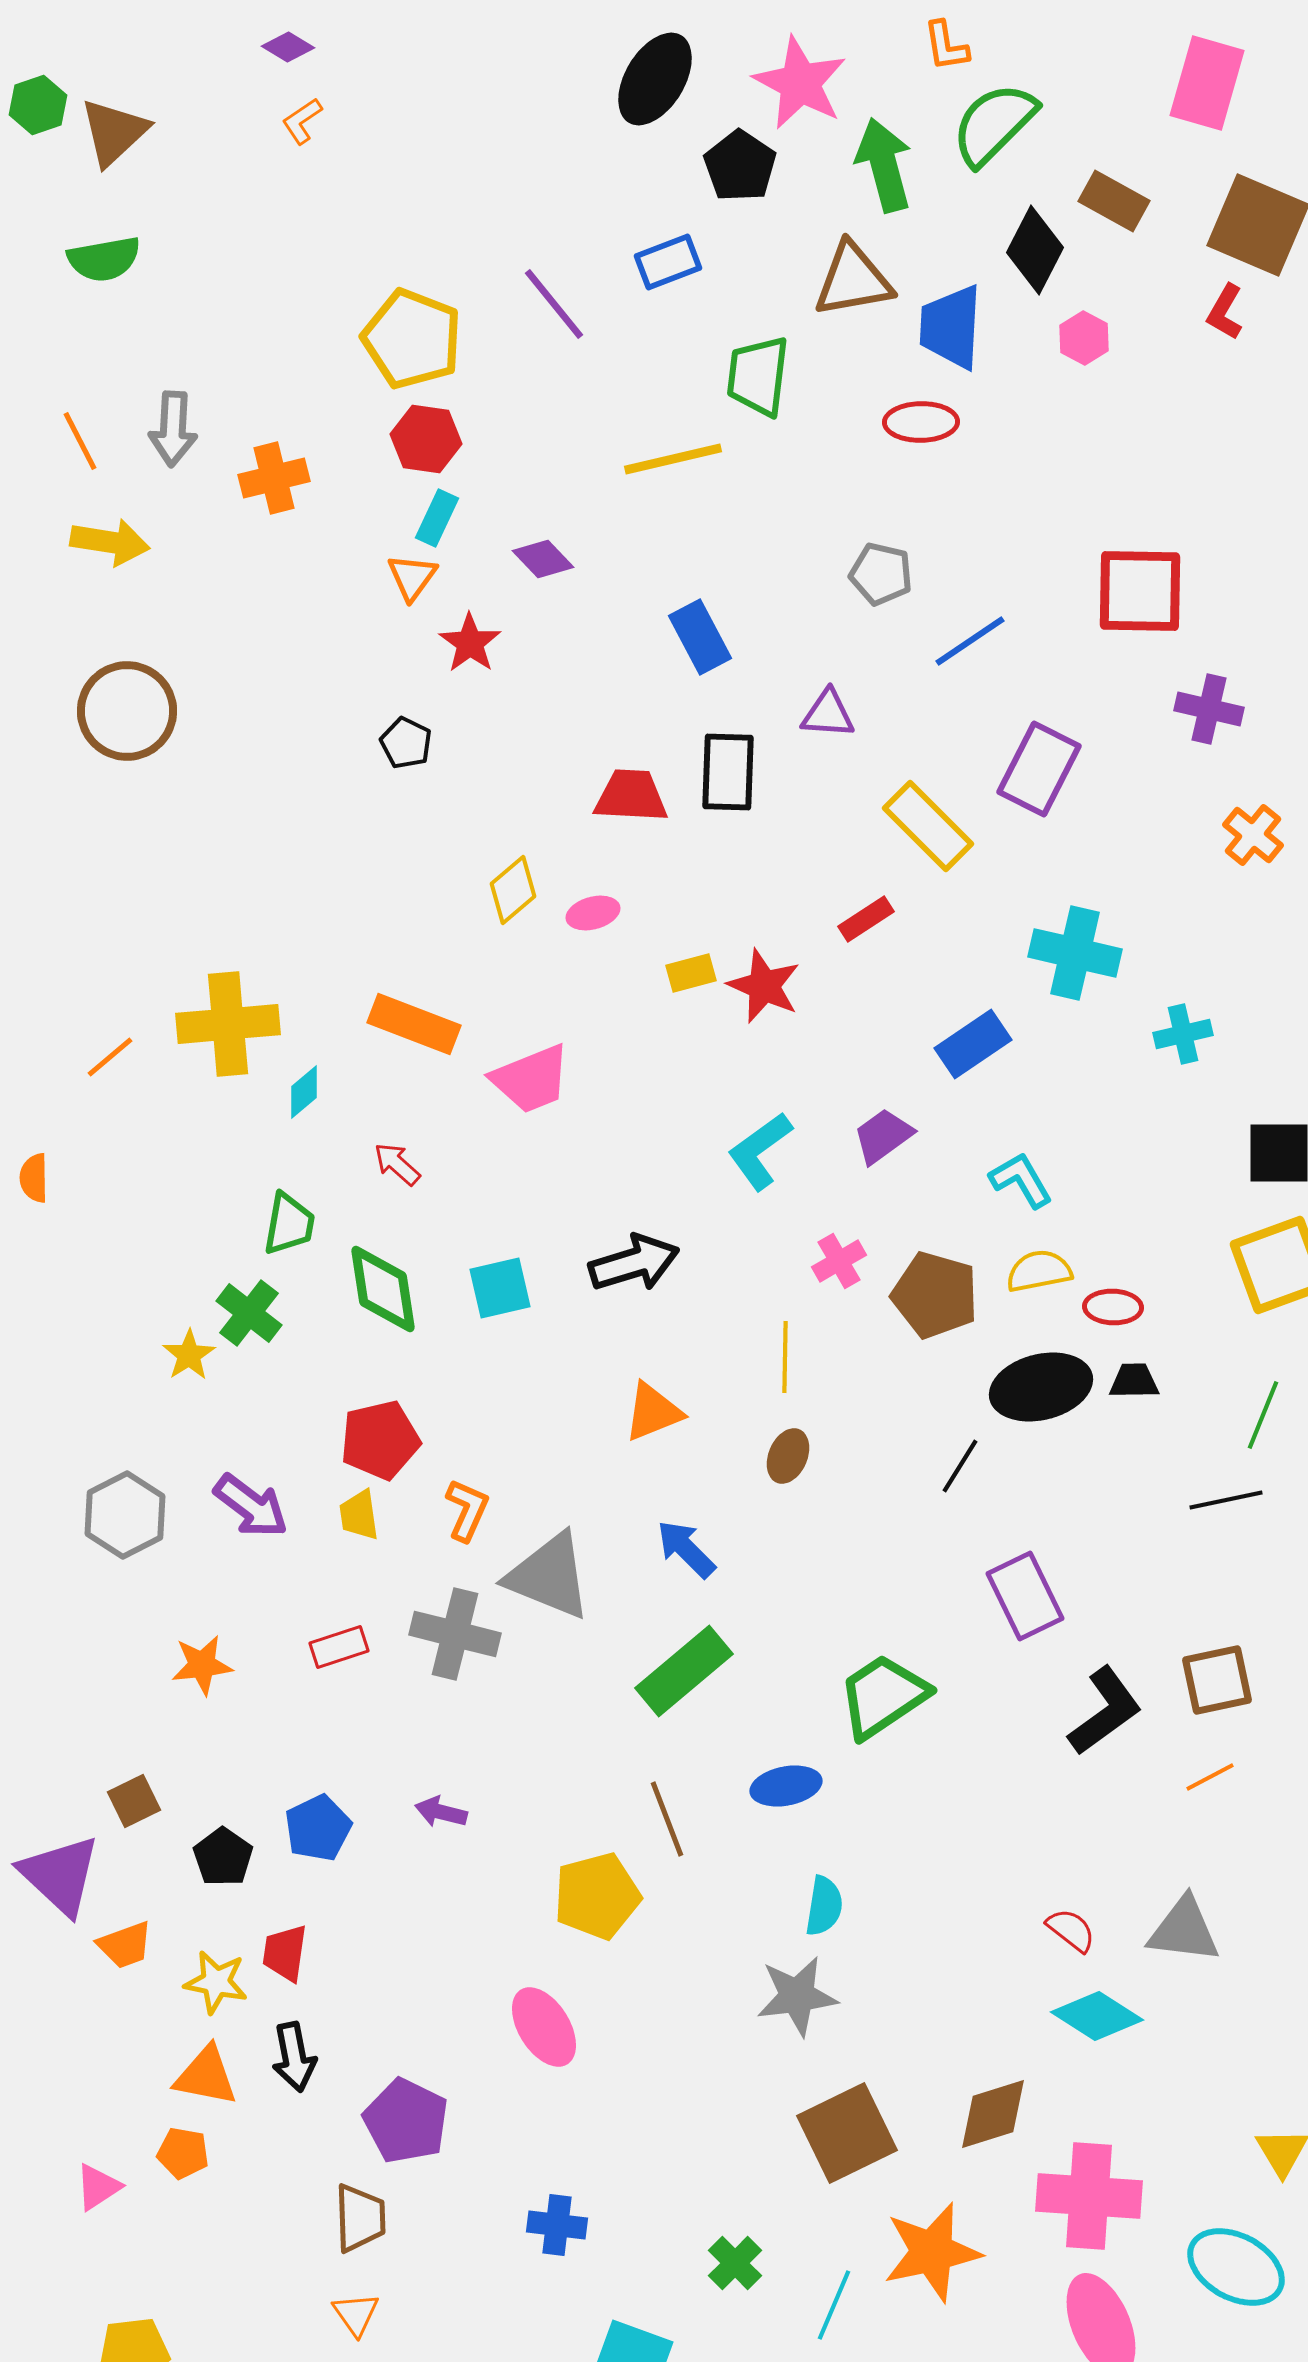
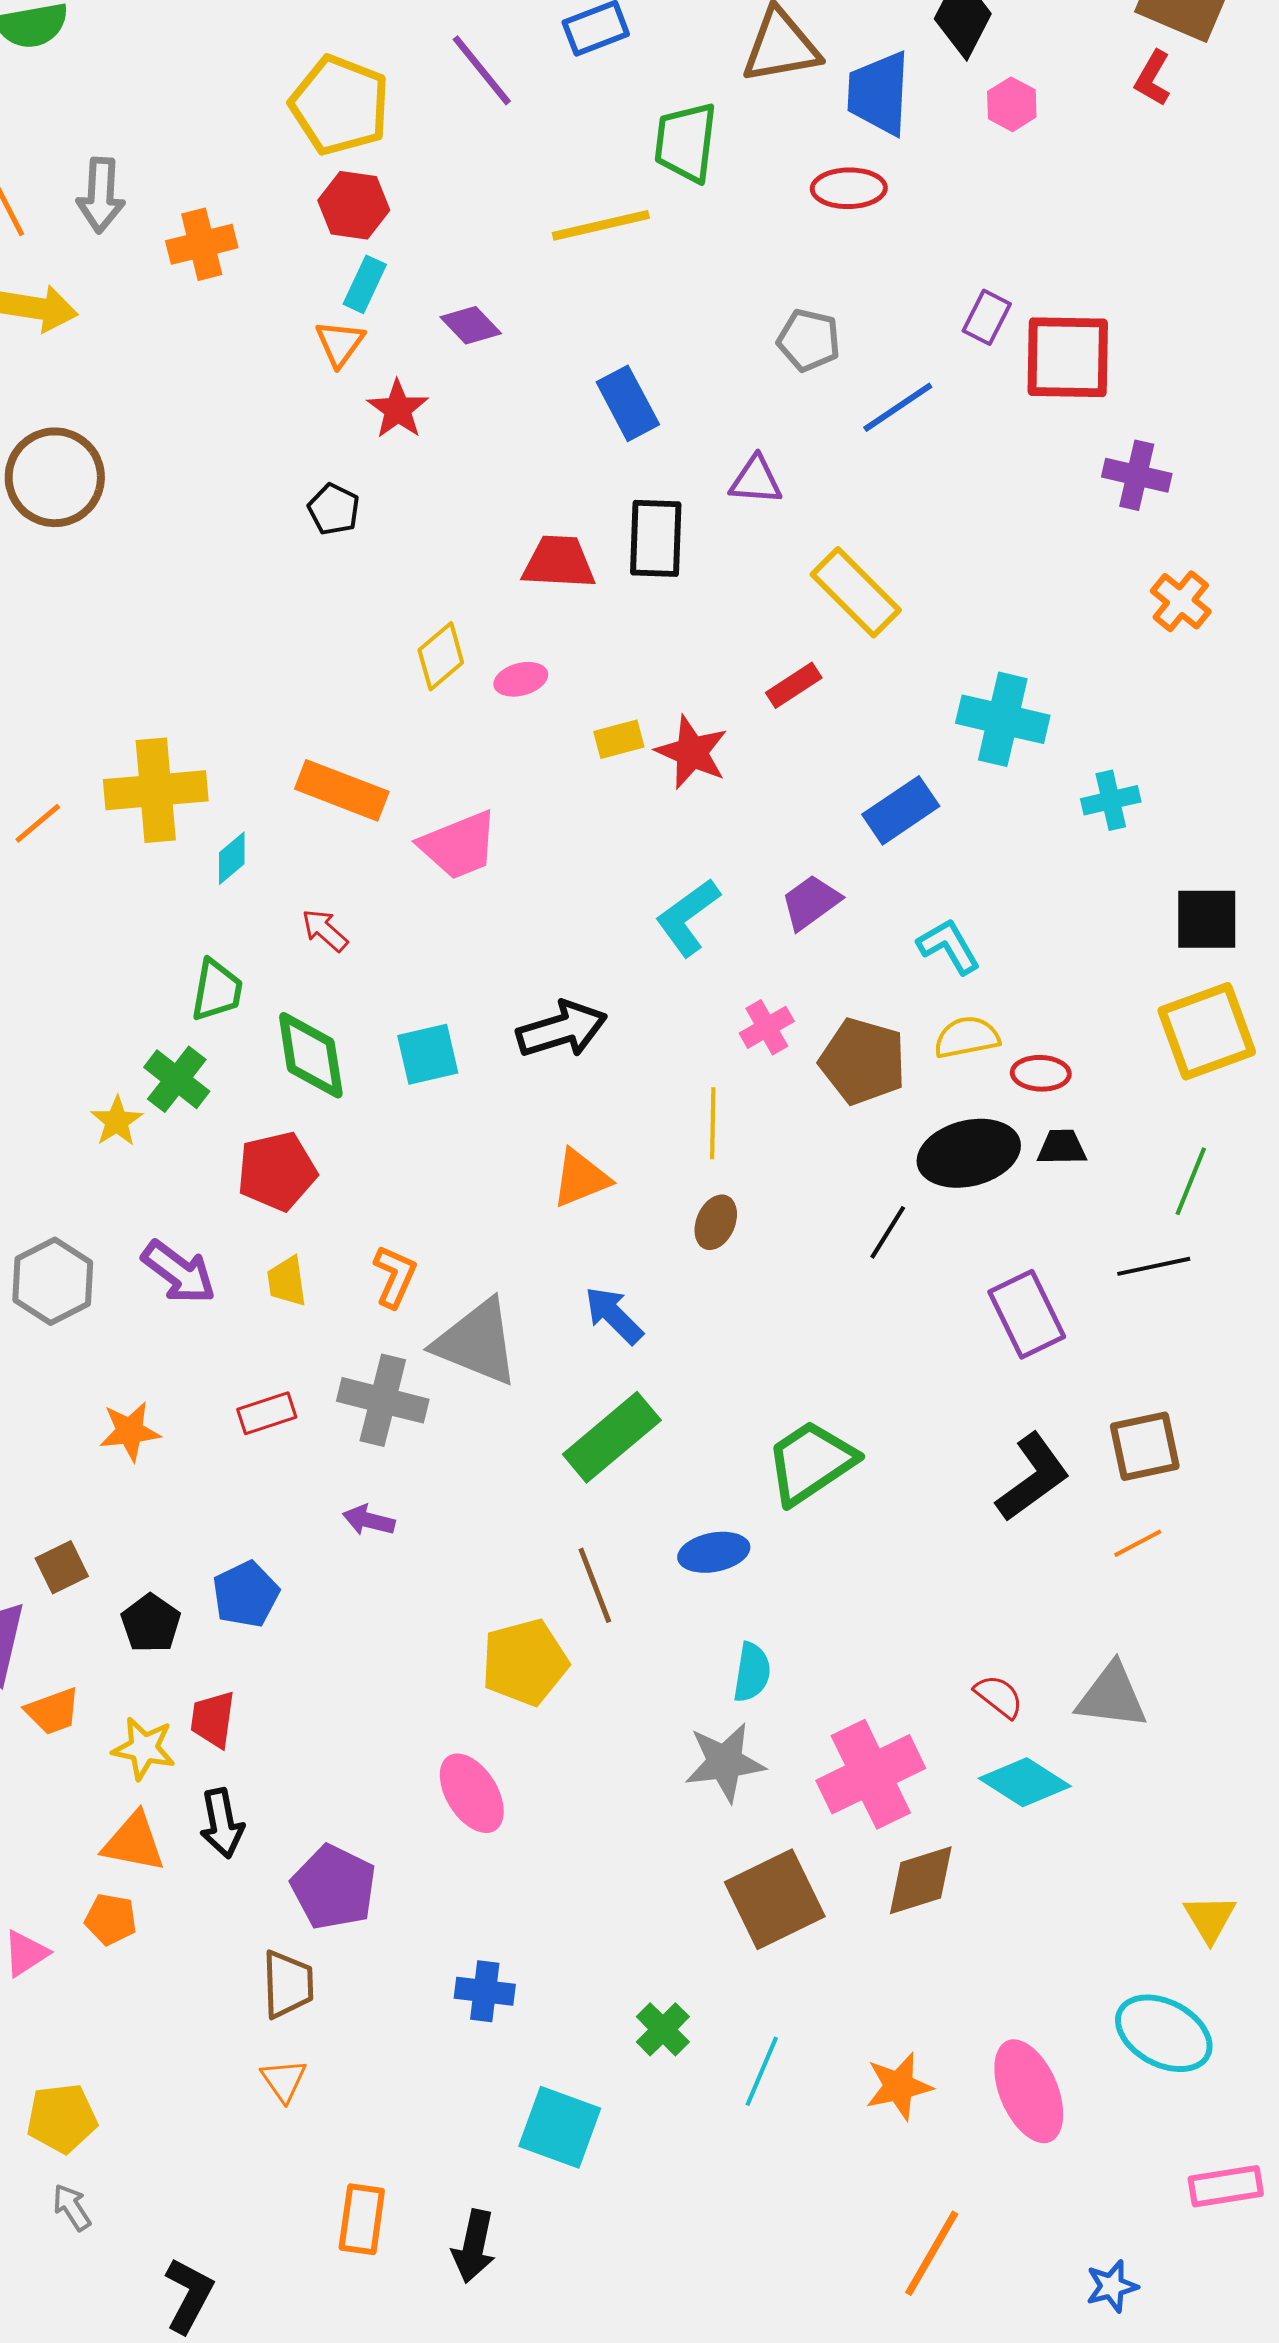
purple rectangle: (1039, 769) -> (987, 317), moved, size x0.6
red pentagon: (380, 1440) -> (277, 1171), moved
purple rectangle: (1025, 1596) -> (1027, 1314), moved
purple arrow: (441, 1812) -> (369, 1520), moved
pink cross: (1089, 2196) -> (871, 1774), moved, turned -30
orange star: (932, 2252) -> (899, 2086), moved, size x0.7

